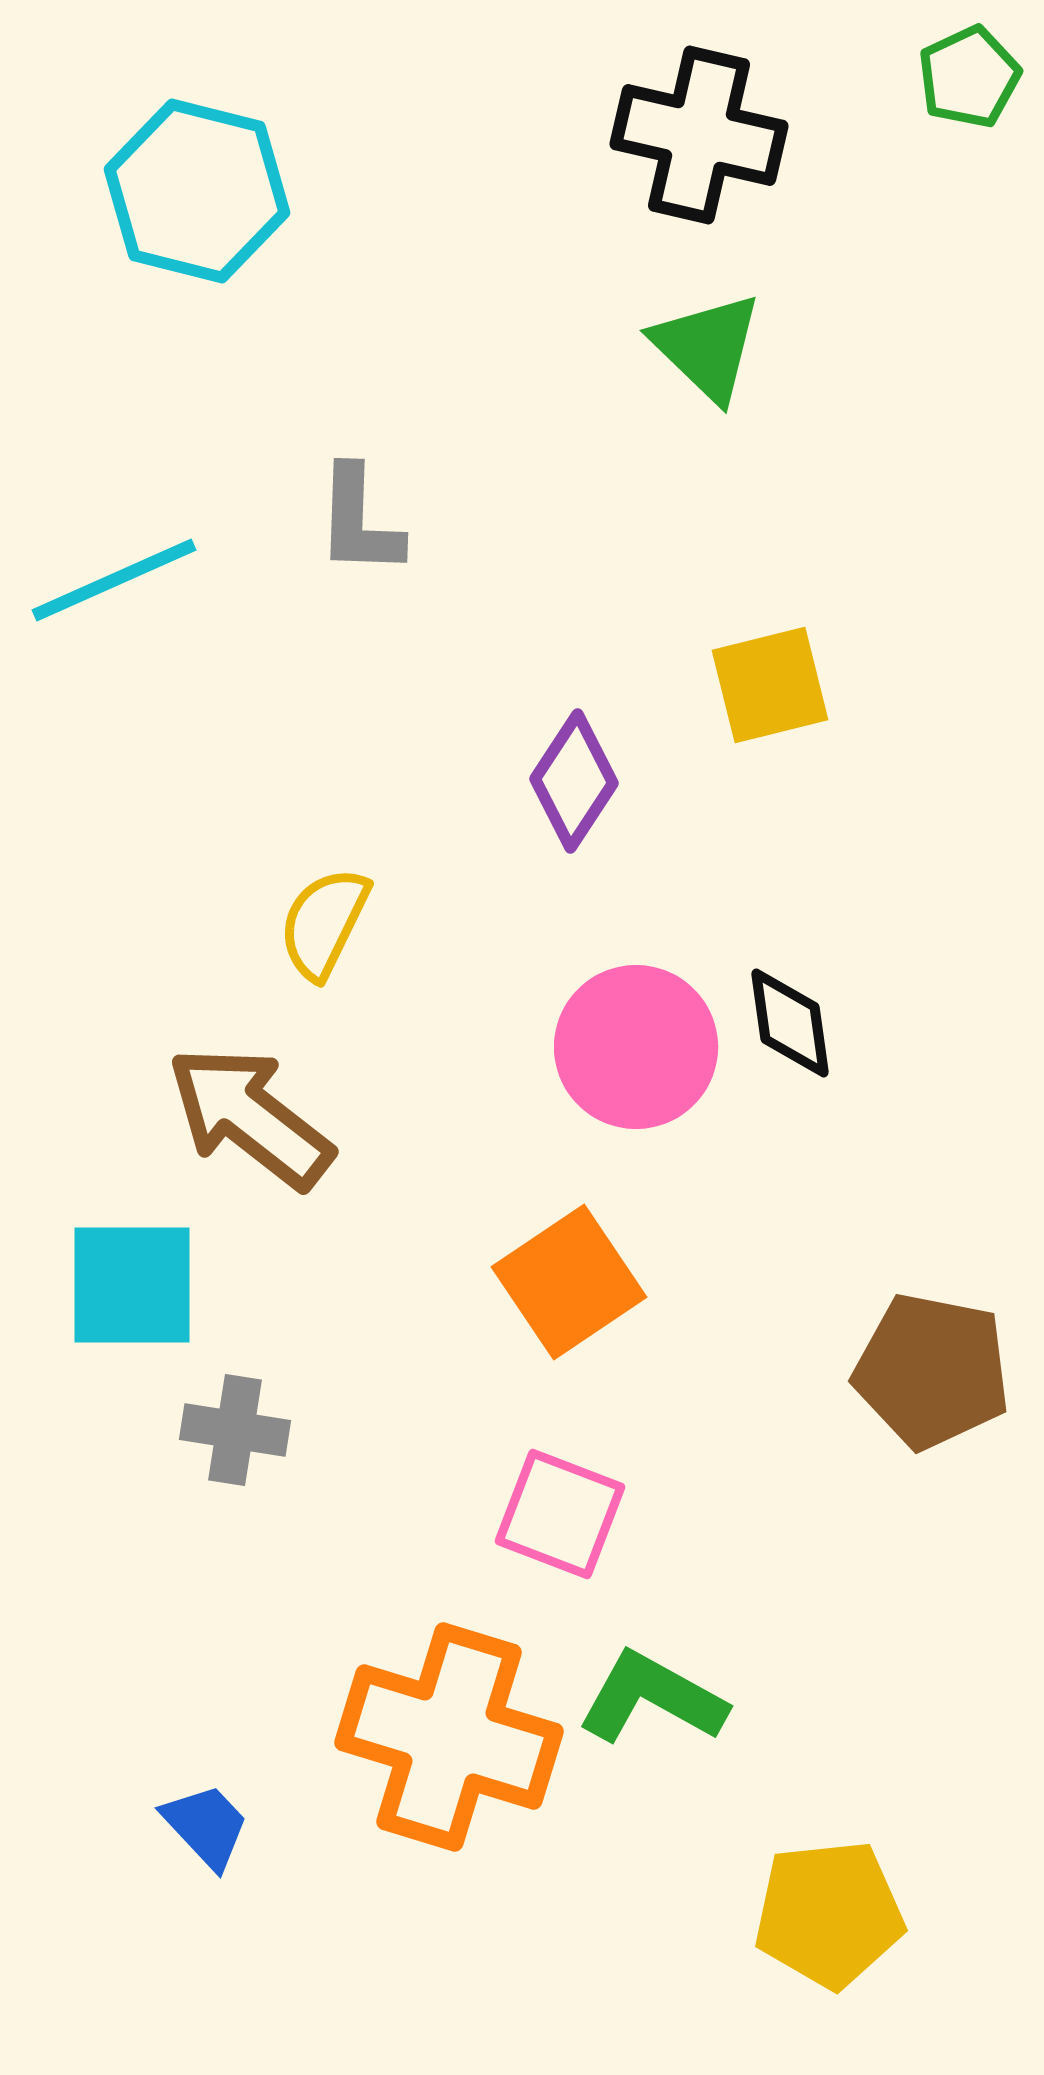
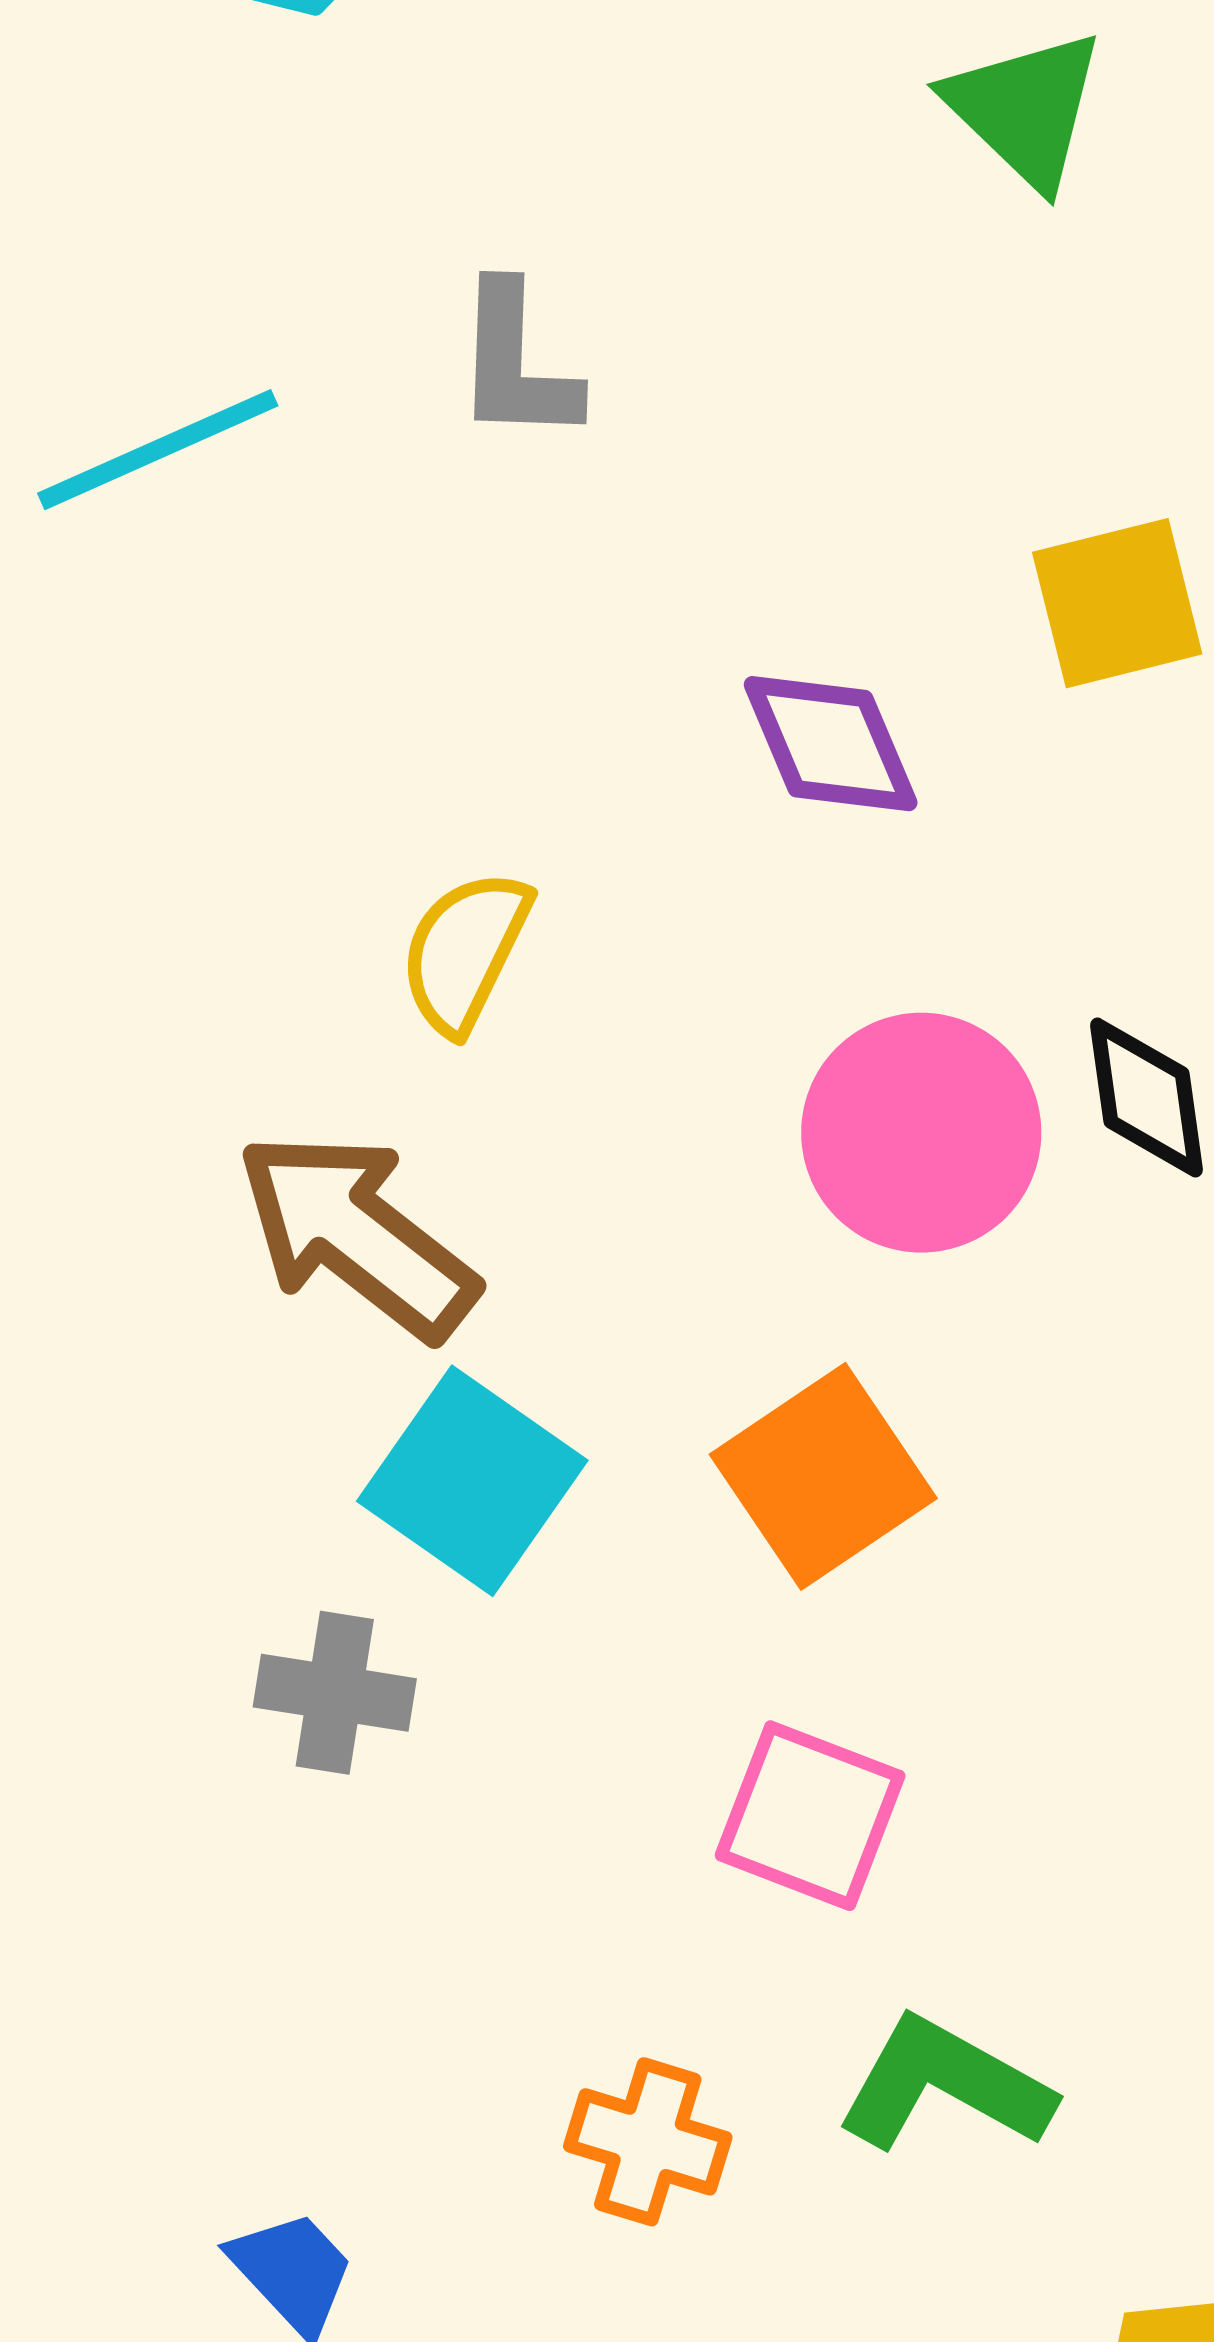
purple diamond: (574, 781) -> (831, 744), turned -56
cyan square: (132, 1285) -> (472, 1481), moved, turned 35
orange cross: (449, 1737) -> (648, 2142), size x0.5

